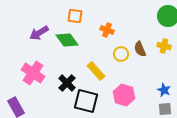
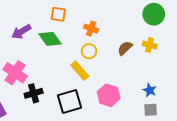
brown semicircle: (140, 49) -> (125, 48), turned 70
yellow circle: (121, 54) -> (89, 51), moved
black cross: (67, 83) -> (34, 93), moved, turned 30
black square: (86, 101) -> (70, 101), turned -30

